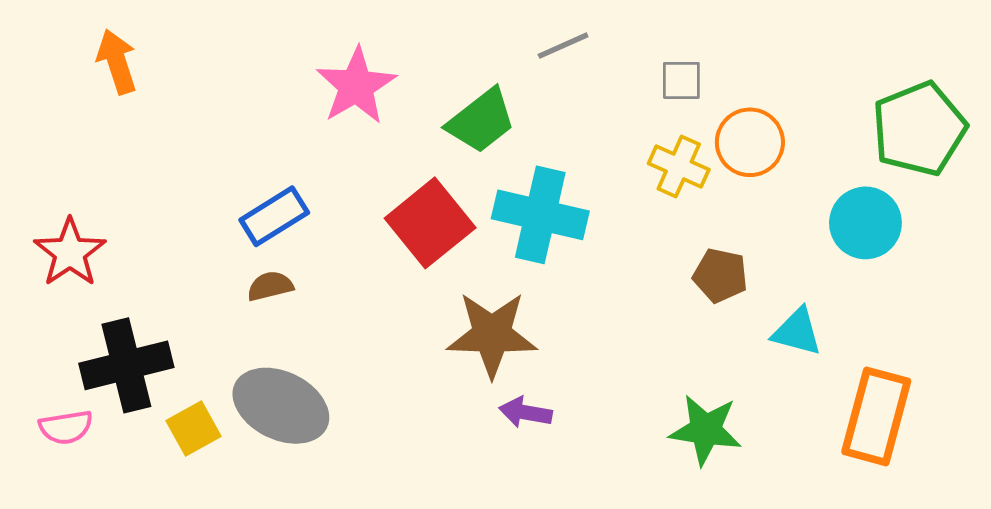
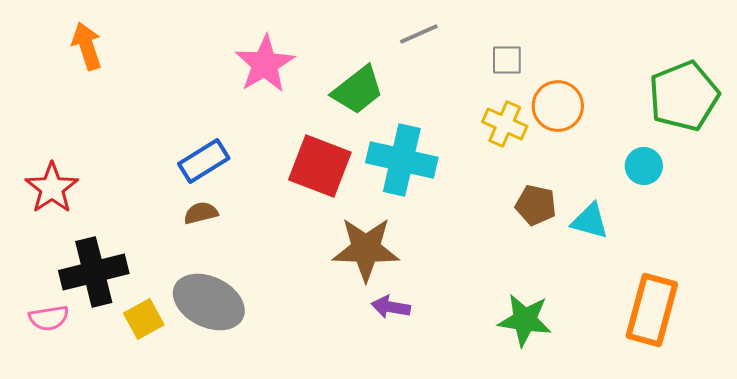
red square: (430, 223) -> (320, 166), turned -30
cyan circle: (865, 223) -> (644, 166), size x0.7
cyan triangle: (797, 332) -> (590, 221), moved

